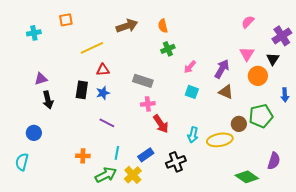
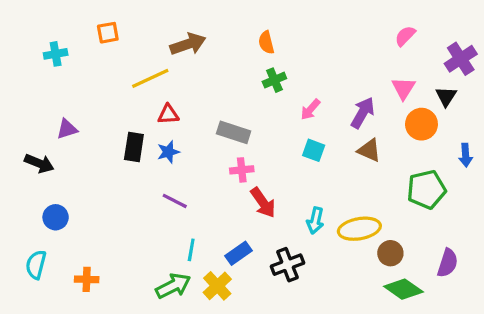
brown arrow: (127, 26) -> (188, 44), moved
black arrow: (48, 100) -> (39, 163), moved, turned -54
brown circle: (239, 124) -> (390, 253), moved
orange cross: (83, 156) -> (87, 279), moved

